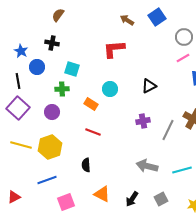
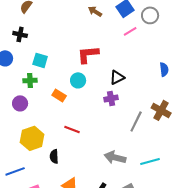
gray circle: (184, 37) -> (150, 15), moved
red L-shape: (114, 49) -> (88, 54), moved
pink line: (183, 58) -> (130, 31), moved
purple cross: (143, 121) -> (111, 98), moved
red line: (93, 132) -> (72, 129), moved
yellow hexagon: (50, 147) -> (32, 138), moved

